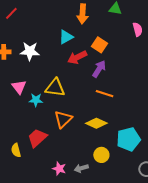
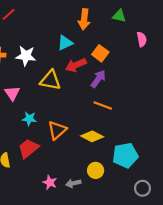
yellow triangle: (55, 88) -> (50, 80), moved
cyan star: (36, 100) -> (29, 119), moved

